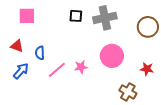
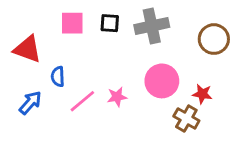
pink square: (27, 16) -> (72, 23), moved
red triangle: (17, 46) -> (27, 49), moved, size x1.5
red star: (147, 69) -> (202, 94), moved
brown cross: (128, 92) -> (186, 119), moved

